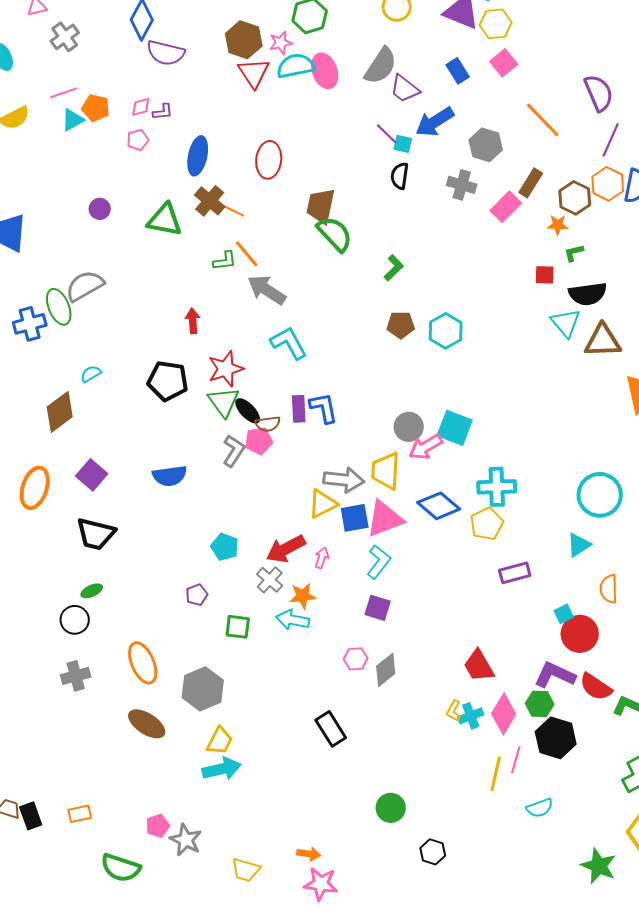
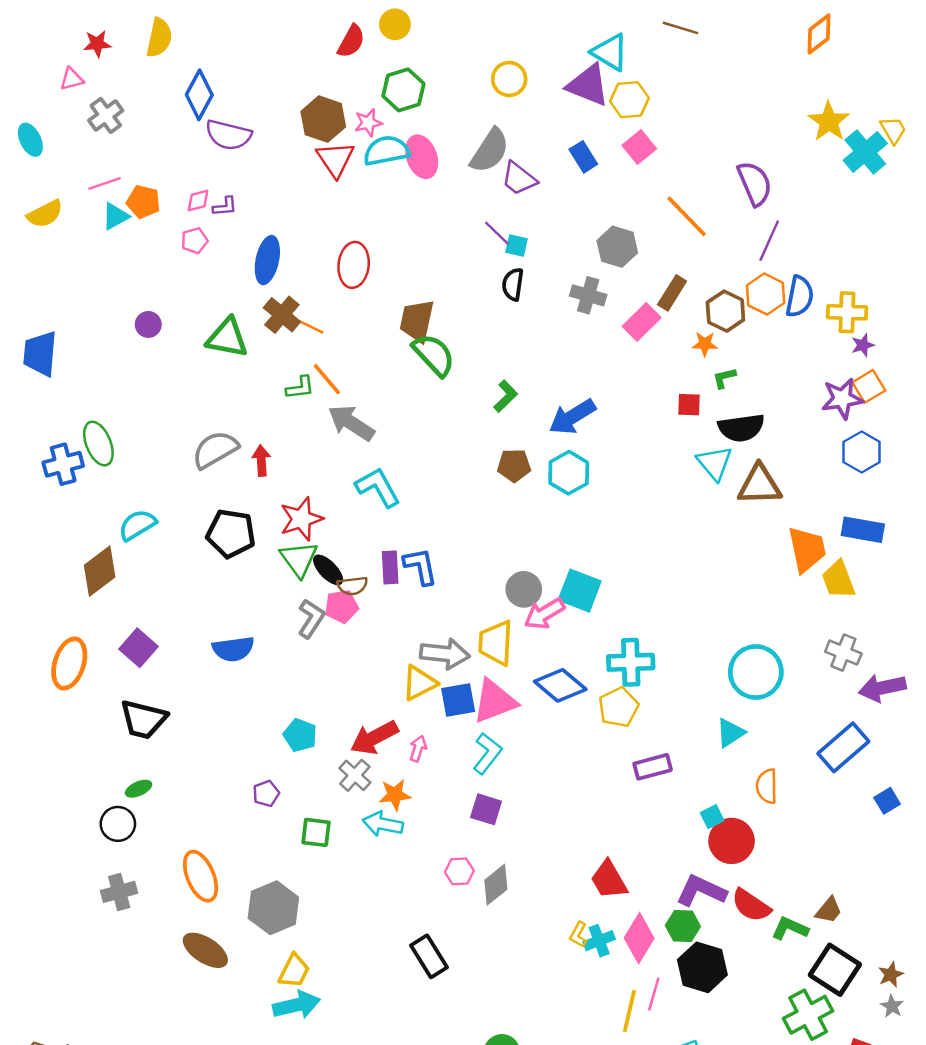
blue arrow: (435, 122) -> (572, 417), moved
gray semicircle: (85, 286) -> (215, 450), moved
cyan semicircle: (91, 374) -> (137, 525), size x1.5

